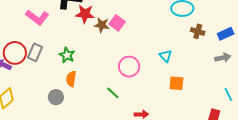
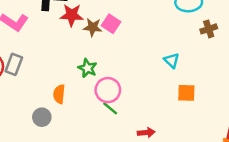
brown cross: (198, 31) -> (209, 29), turned -32
green star: (67, 55) -> (87, 68), moved
pink circle: (129, 67) -> (108, 90), moved

